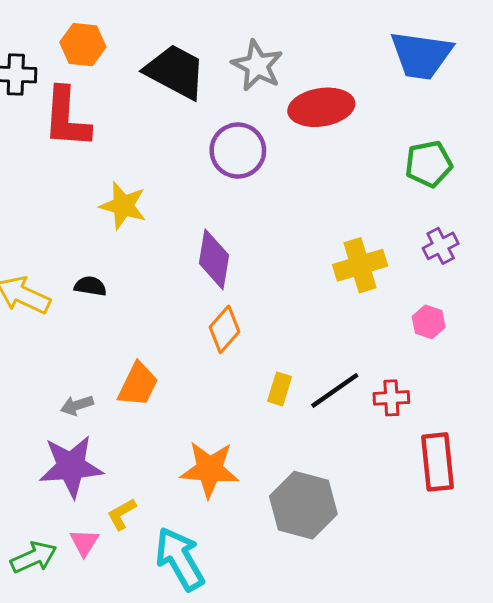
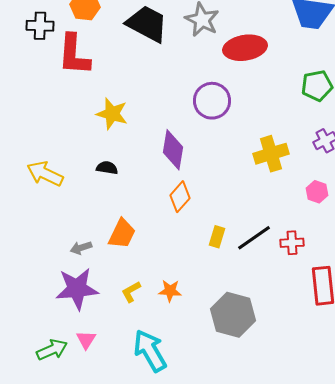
purple circle: (238, 151) -> (212, 101), moved
black semicircle: (90, 286) -> (107, 168), moved
orange star: (210, 469) -> (170, 291), size x0.6
yellow L-shape: (122, 514) -> (131, 292), moved

